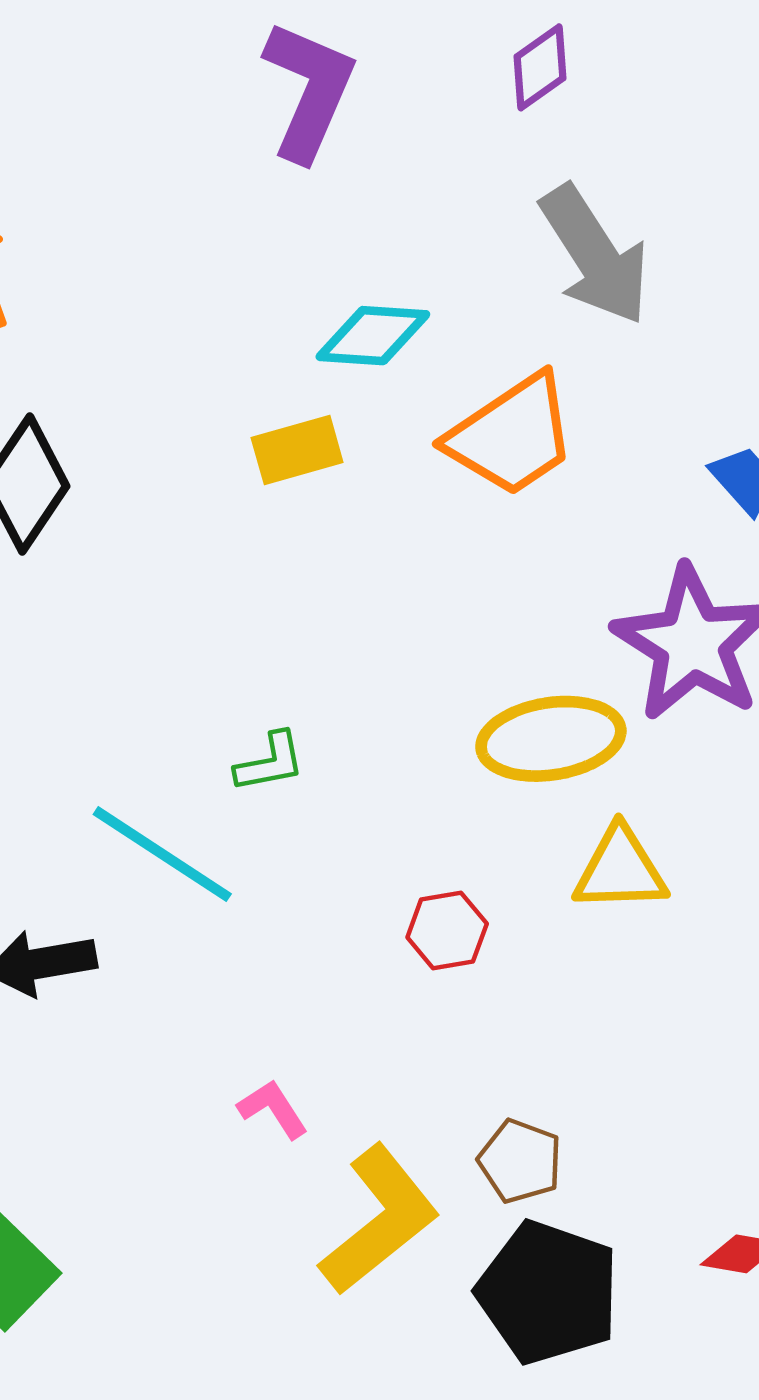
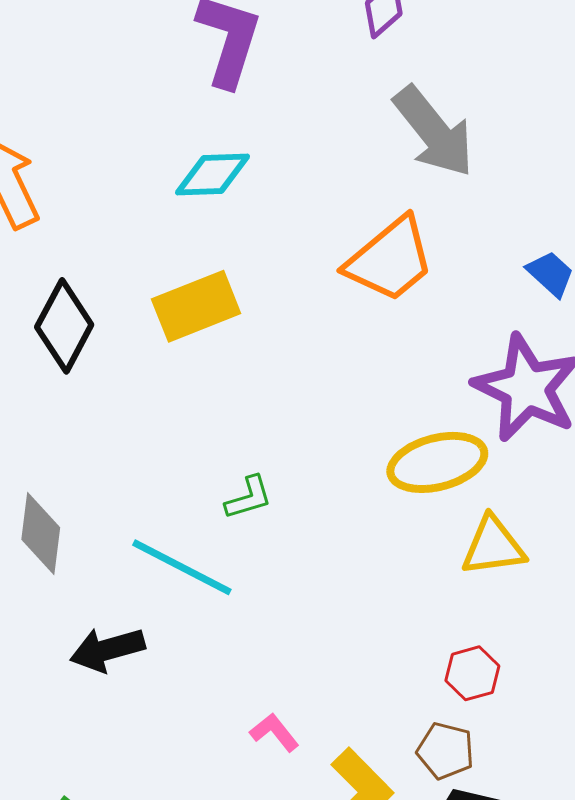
cyan diamond: (373, 336) -> (213, 175), moved
yellow rectangle: (297, 450) -> (196, 306), moved, size x1.4
red hexagon: (447, 931) -> (472, 673), moved

